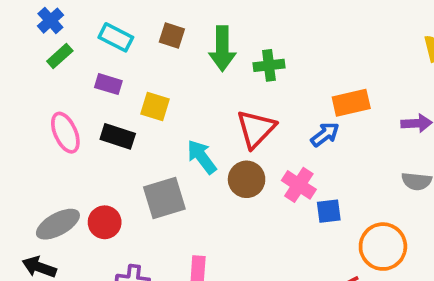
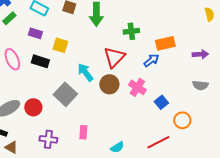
green cross: (269, 65) -> (131, 31), moved
gray square: (164, 198) -> (65, 94), turned -30
blue square: (329, 211) -> (161, 102), moved, turned -32
orange circle: (383, 247) -> (182, 120), size x0.7

